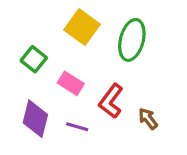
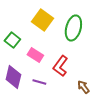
brown arrow: (148, 119) -> (83, 87), moved

